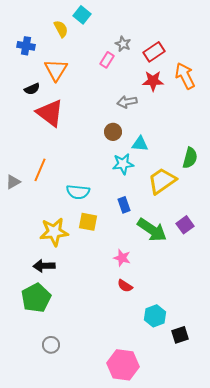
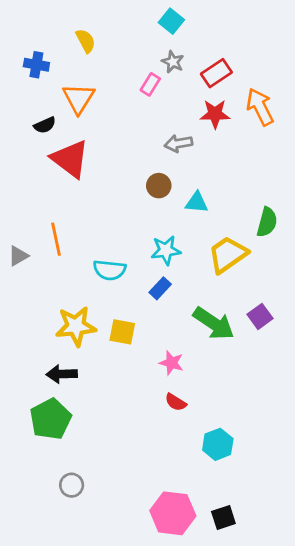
cyan square: (82, 15) -> (171, 21), moved
cyan star: (123, 164) -> (166, 250), moved
orange line: (40, 170) -> (56, 239), turned -35
blue rectangle: (124, 205) -> (160, 288), moved, turned 63
yellow square: (88, 222) -> (122, 332), moved
black square: (180, 335) -> (223, 517), moved

